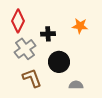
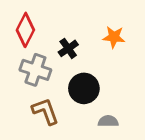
black cross: (48, 34) -> (68, 48), turned -32
gray cross: (25, 49) -> (35, 70), turned -35

